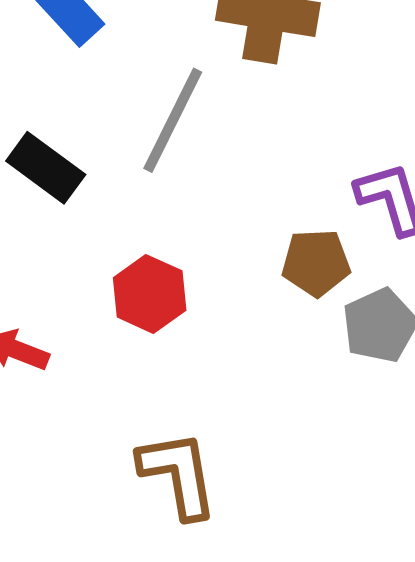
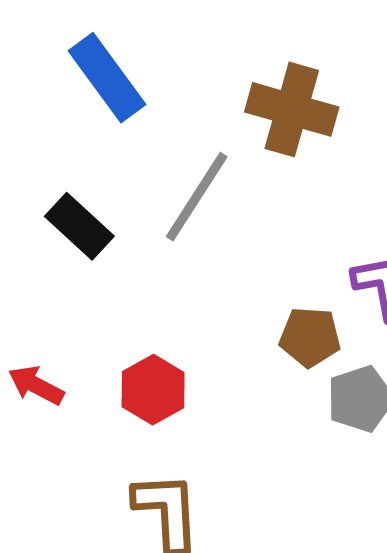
red hexagon: (150, 294) -> (153, 390), moved

